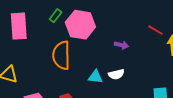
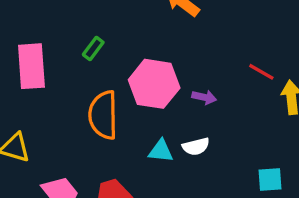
pink hexagon: (80, 25) -> (154, 84), moved

